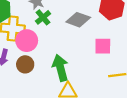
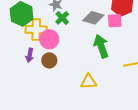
pink square: (103, 46) -> (115, 21), moved
green arrow: (60, 68) -> (101, 46), moved

